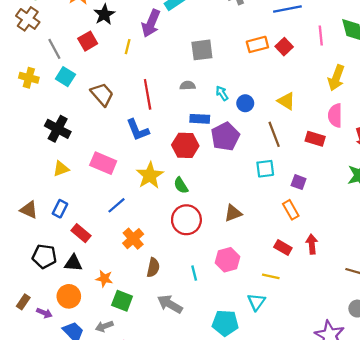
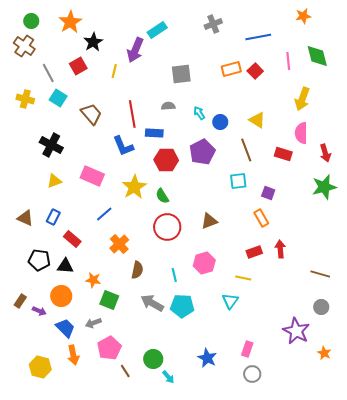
blue rectangle: (200, 119) -> (154, 133), moved
red rectangle: (283, 248) -> (254, 252), turned -49
cyan pentagon: (225, 323) -> (182, 306), moved

